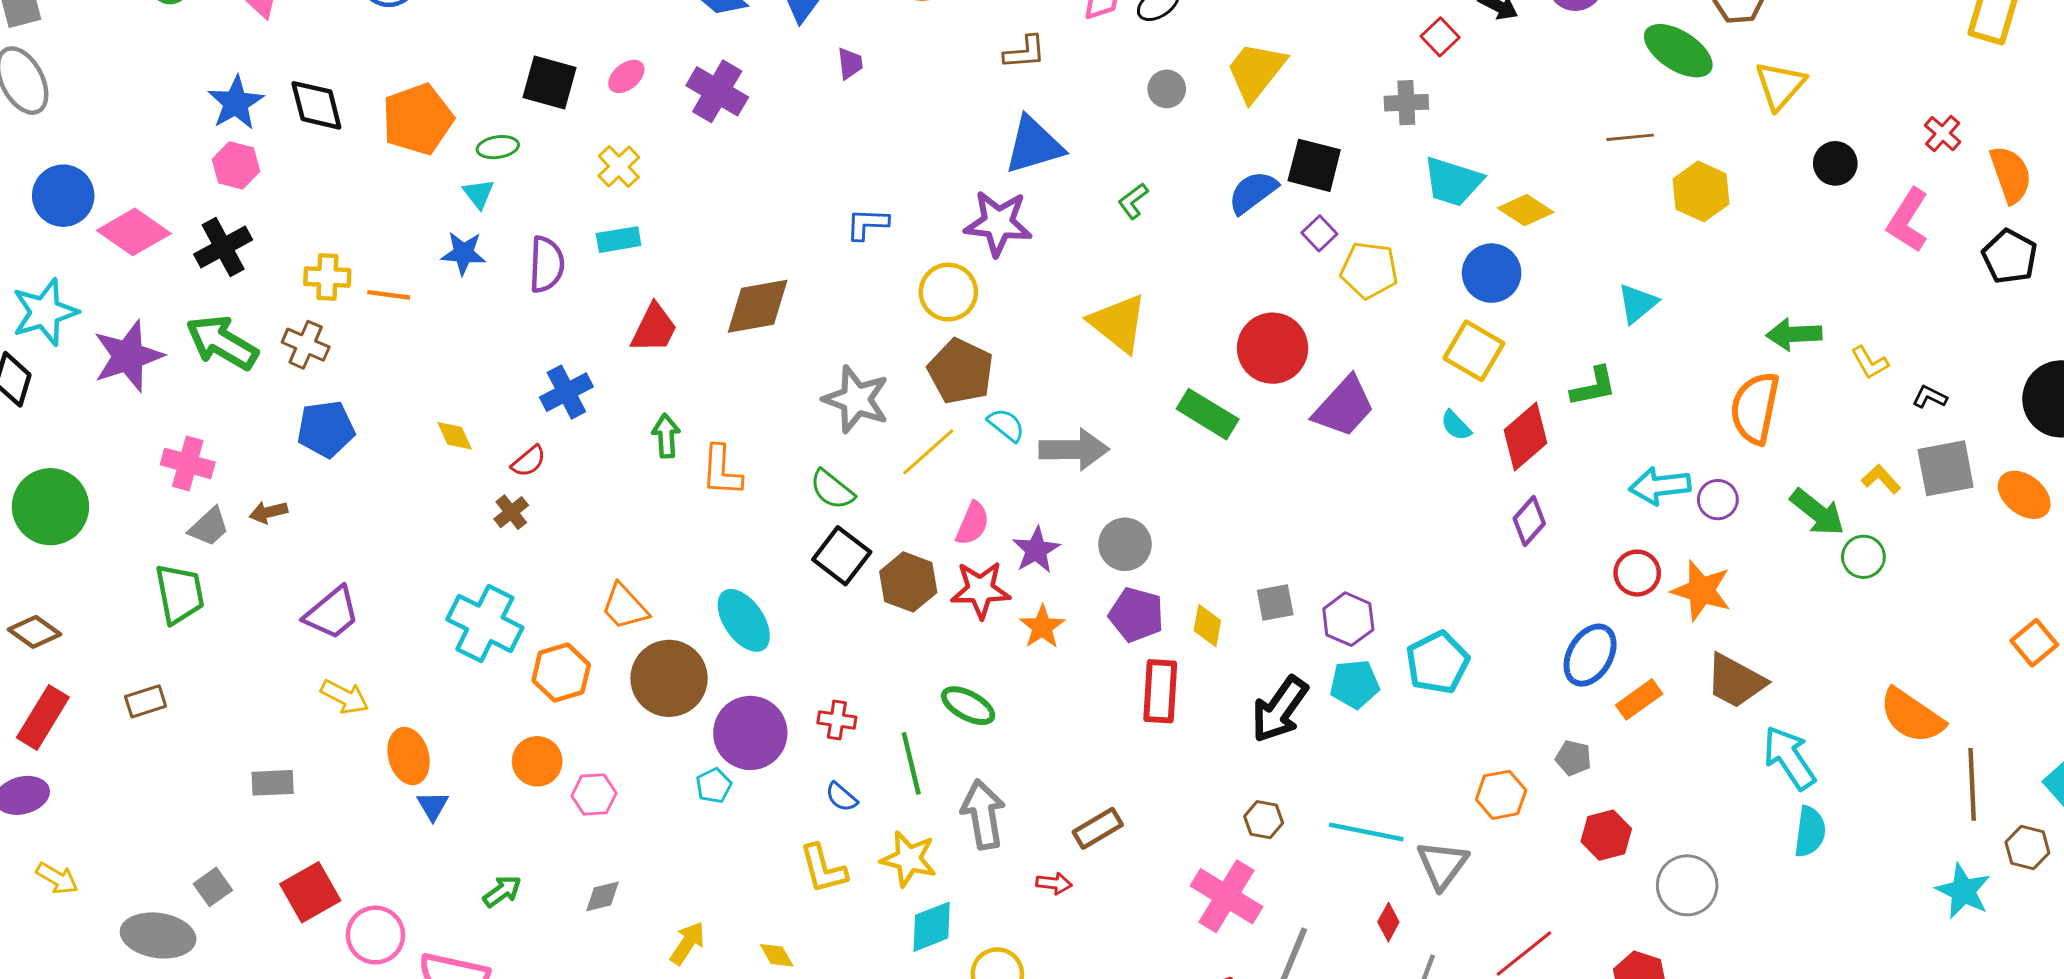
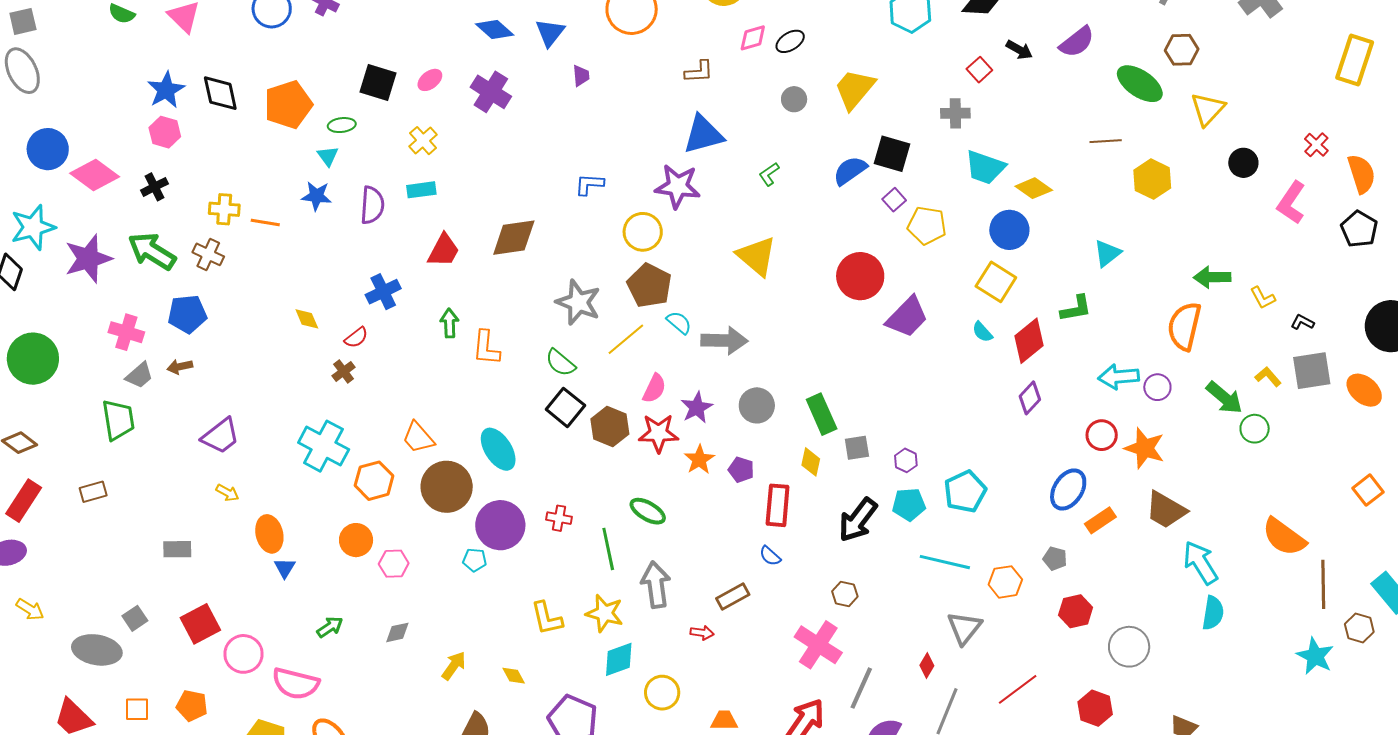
black cross: (223, 247) -> (155, 187), size x0.7
green rectangle: (1208, 414) -> (822, 414), moved, turned 33
blue pentagon: (326, 429) -> (187, 314), moved
purple pentagon: (1136, 615) -> (741, 470), moved, size x0.7
purple hexagon: (1348, 619) -> (906, 460), size x0.7
yellow arrow: (345, 697) -> (227, 493), size x0.7
cyan pentagon: (714, 786) -> (475, 560), turned 30
blue semicircle: (841, 797) -> (770, 556), moved
cyan line: (1366, 832) -> (945, 562), moved

